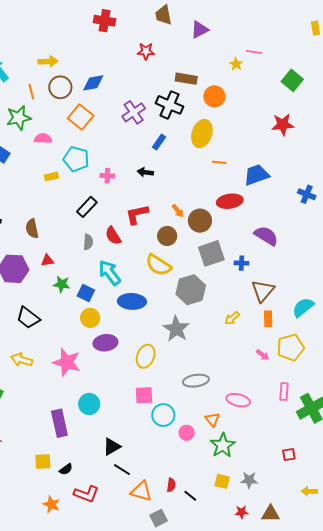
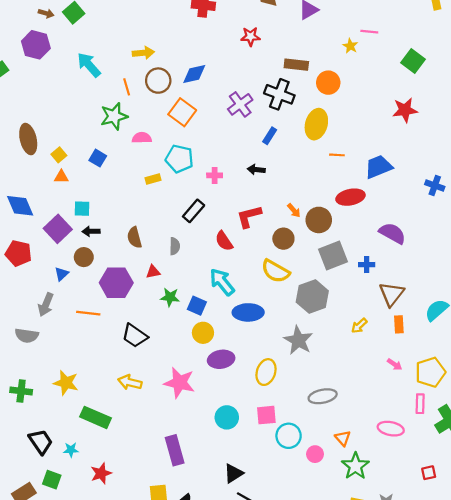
gray semicircle: (88, 242) -> (175, 246), moved
yellow pentagon: (291, 347) -> (430, 372), moved
pink ellipse: (238, 400) -> (391, 429), moved
cyan circle: (89, 404) -> (227, 417), moved

